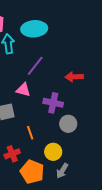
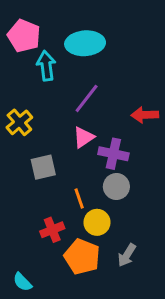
pink triangle: (23, 90) -> (84, 137), moved, turned -49
gray circle: (68, 124) -> (116, 187), moved
yellow circle: (53, 152) -> (97, 222), moved

